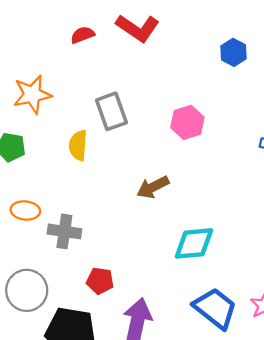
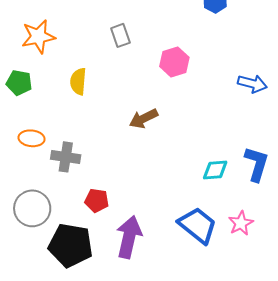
gray rectangle: (111, 111) -> (120, 35), moved, size x0.7
cyan diamond: (194, 243) -> (215, 170), moved, size x0.7

